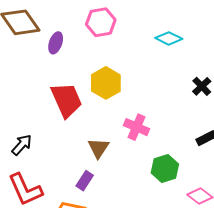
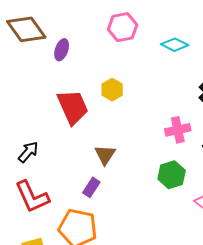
pink hexagon: (101, 22) -> (123, 27), moved
yellow hexagon: (106, 83) -> (112, 90), size x0.7
pink cross: (137, 127) -> (178, 130), moved, turned -35

